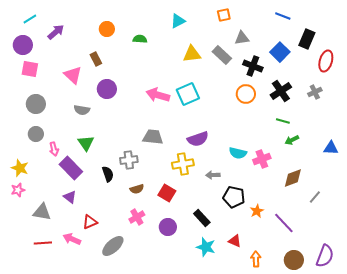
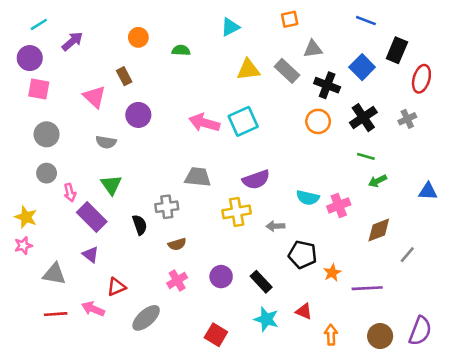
red square: (167, 193) -> (216, 335), moved
purple line: (284, 223) -> (367, 288), turned -50
purple circle: (168, 227) -> (221, 277), moved

